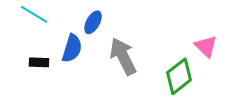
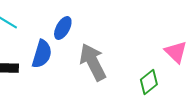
green diamond: (179, 76) -> (149, 82), size x0.7

